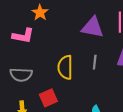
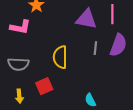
gray line: (95, 62) -> (95, 48), moved

